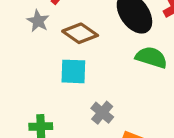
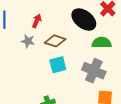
gray cross: (102, 113) -> (94, 71), moved, size x1.6

